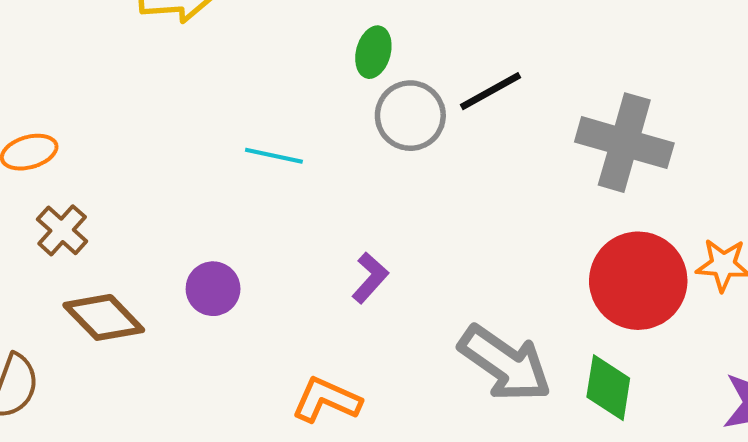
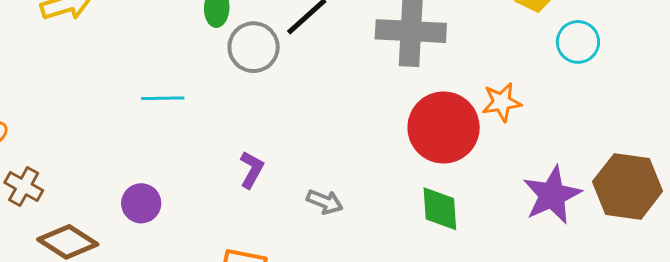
gray arrow: (505, 364) -> (325, 202), moved, size x0.5

